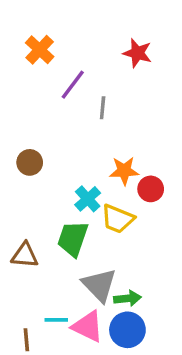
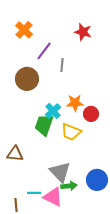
brown circle: (30, 162) -> (27, 79), moved, size x1.5
cyan cross: (88, 199) -> (53, 111), moved
green trapezoid: (73, 239) -> (44, 125), moved
green arrow: (127, 298) -> (69, 186), moved
blue circle: (127, 330) -> (97, 180), moved

